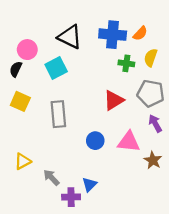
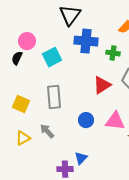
blue cross: (113, 35) -> (86, 41), moved
black triangle: (70, 37) -> (70, 15), moved, turned 40
yellow square: (20, 101) -> (21, 104), moved
gray arrow: (51, 178) -> (47, 131), moved

